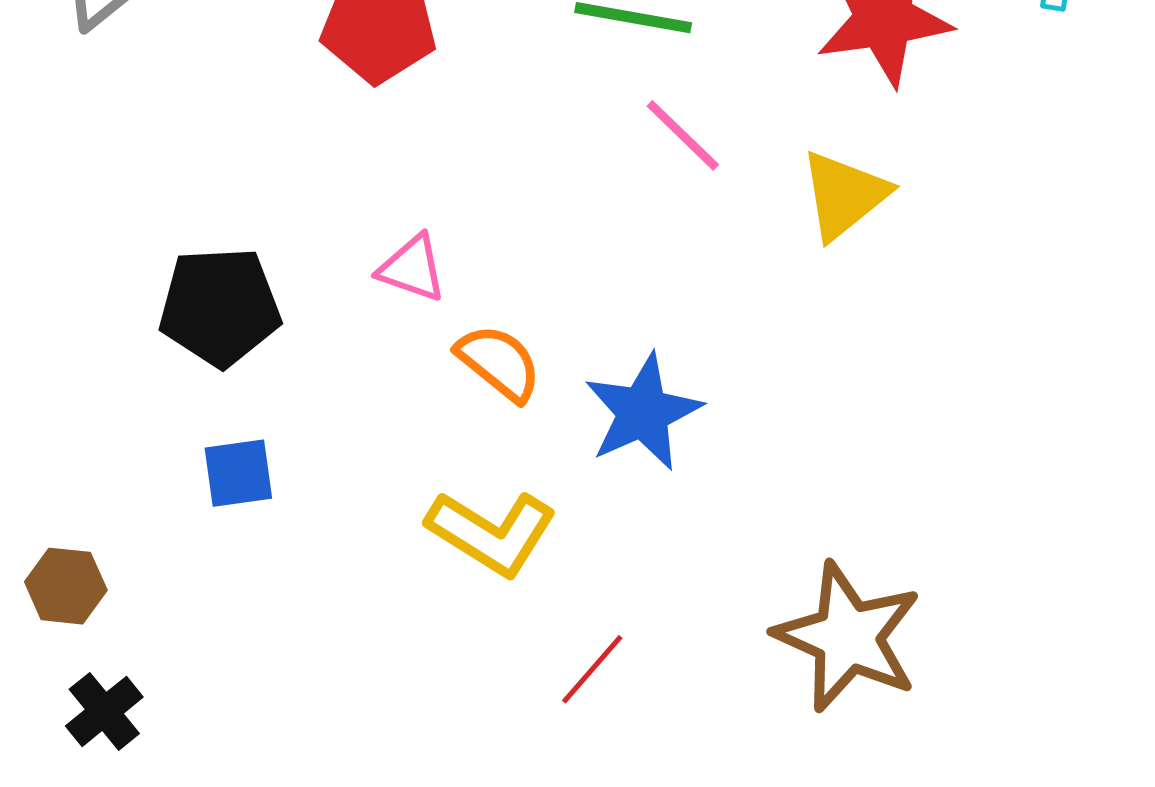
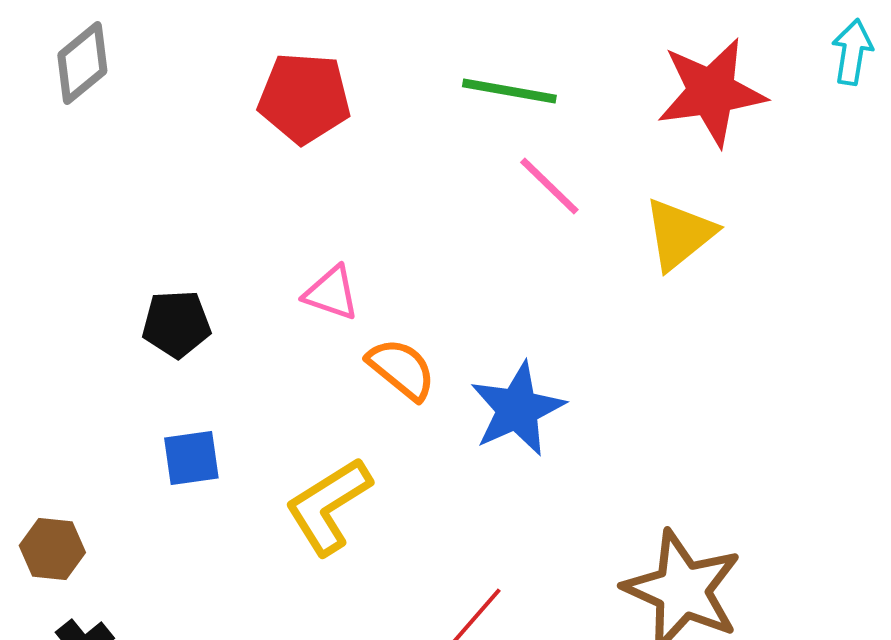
black pentagon: (220, 307) -> (176, 324), size x0.7
yellow L-shape: (492, 533) -> (328, 506), moved, turned 116

